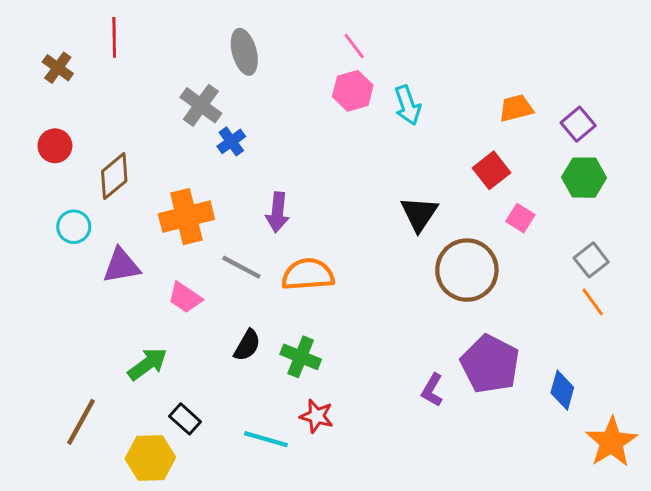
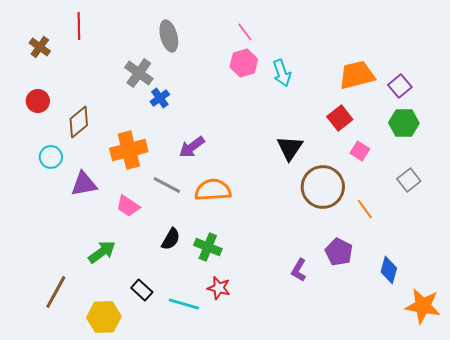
orange trapezoid: (516, 108) -> (357, 75), size x1.5
purple arrow: (278, 212) -> (192, 147), turned 48
orange line: (593, 302) -> (365, 209), moved
purple pentagon: (490, 364) -> (339, 252), size x0.7
black rectangle: (185, 419) -> (142, 290), moved
orange star: (611, 442) -> (423, 306), turned -30

